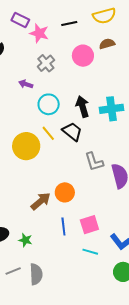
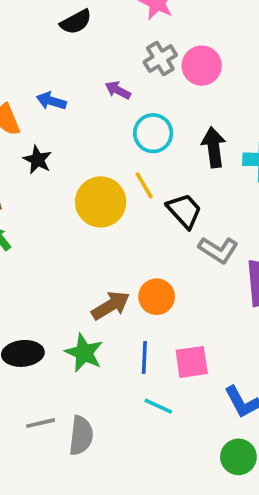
pink circle: (83, 56) -> (202, 66), moved
black trapezoid: (72, 132) -> (184, 211), moved
gray L-shape: (94, 162) -> (218, 250), turned -50
green star: (25, 240) -> (84, 353), moved, size x1.5
cyan line: (90, 252) -> (158, 406), moved

